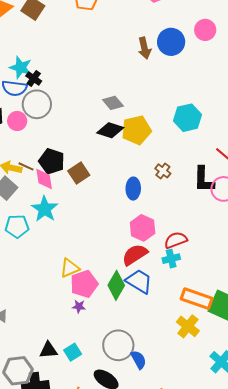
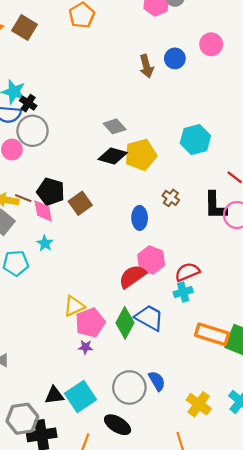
blue circle: (171, 42) -> (175, 58), size x0.7
cyan star: (45, 209) -> (45, 243), size x0.6
red semicircle: (135, 255) -> (132, 276), moved
yellow cross: (188, 326) -> (199, 404), moved
cyan square: (73, 352) -> (81, 397), size x1.6
blue semicircle: (139, 360) -> (157, 381), moved

